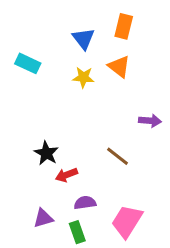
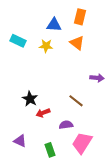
blue triangle: (83, 39) -> (54, 25), turned -49
yellow star: (83, 77) -> (46, 46), moved
purple semicircle: (85, 203) -> (66, 125), moved
purple triangle: (43, 218) -> (20, 141), moved, turned 40

